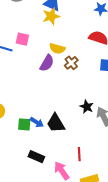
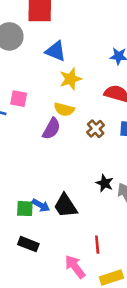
yellow star: (51, 16) -> (70, 79), moved
brown cross: (71, 63) -> (96, 129), moved
black rectangle: (36, 157) -> (28, 244), moved

